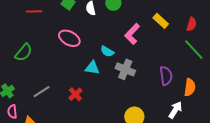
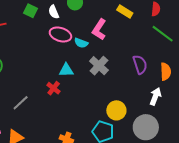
pink ellipse: (69, 38) -> (60, 35), moved
cyan semicircle: (107, 51) -> (81, 43), moved
gray cross: (125, 69) -> (99, 66), turned 30
red cross: (75, 94) -> (54, 88), moved

